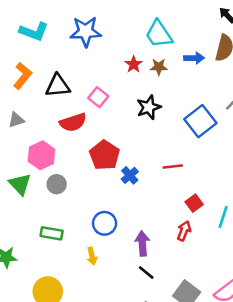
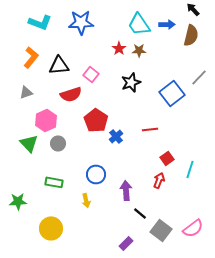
blue arrow: (194, 58) -> (167, 24), moved
black line: (146, 273) -> (140, 213), moved

